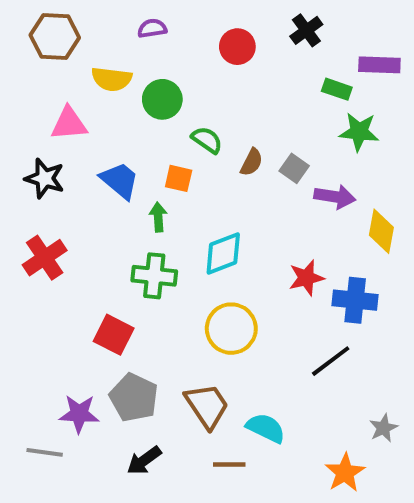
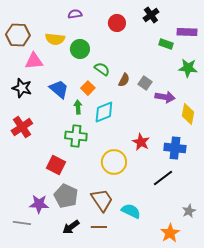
brown hexagon: (55, 36) -> (18, 35), moved
green star: (359, 132) -> (188, 68), moved
orange square: (179, 178) -> (88, 88), turned 32
cyan diamond: (223, 254) -> (104, 112), moved
red star: (306, 278) -> (141, 142), moved, turned -30
brown line: (229, 465) -> (99, 227), moved

